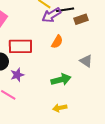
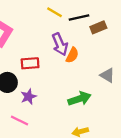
purple arrow: (51, 15) -> (60, 44), moved, turned -78
red rectangle: (20, 46) -> (30, 63), size x0.7

